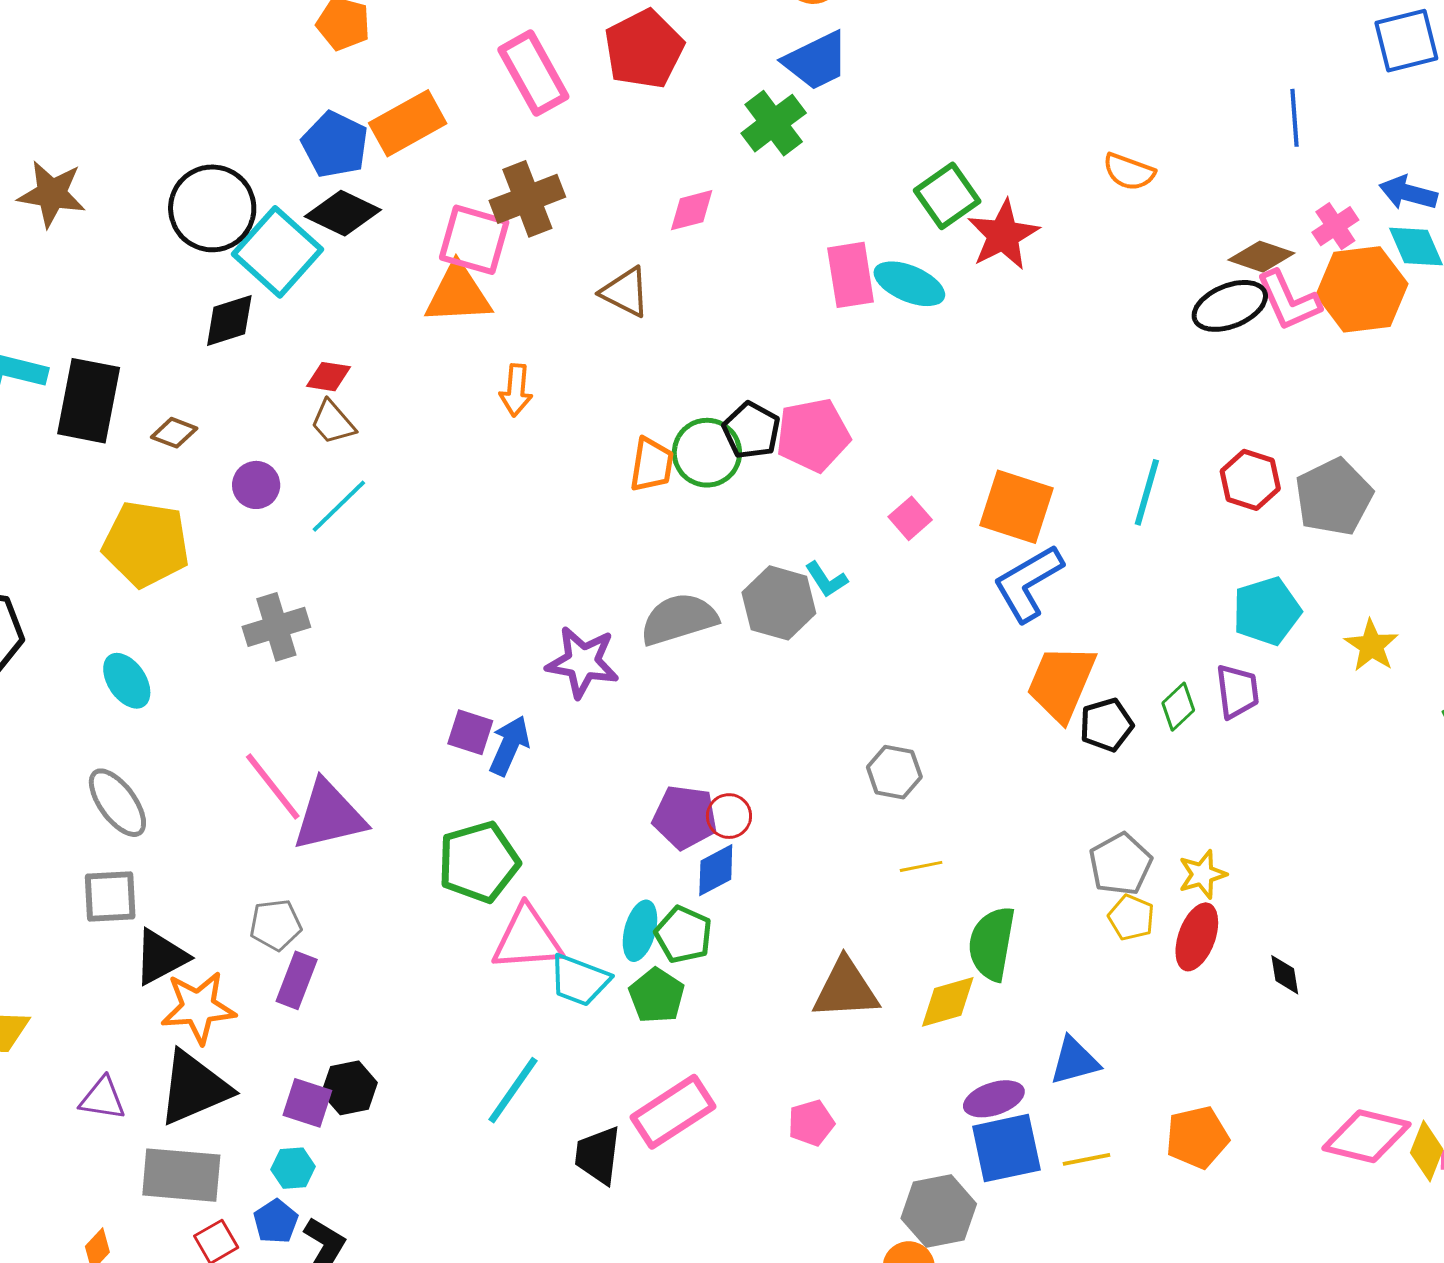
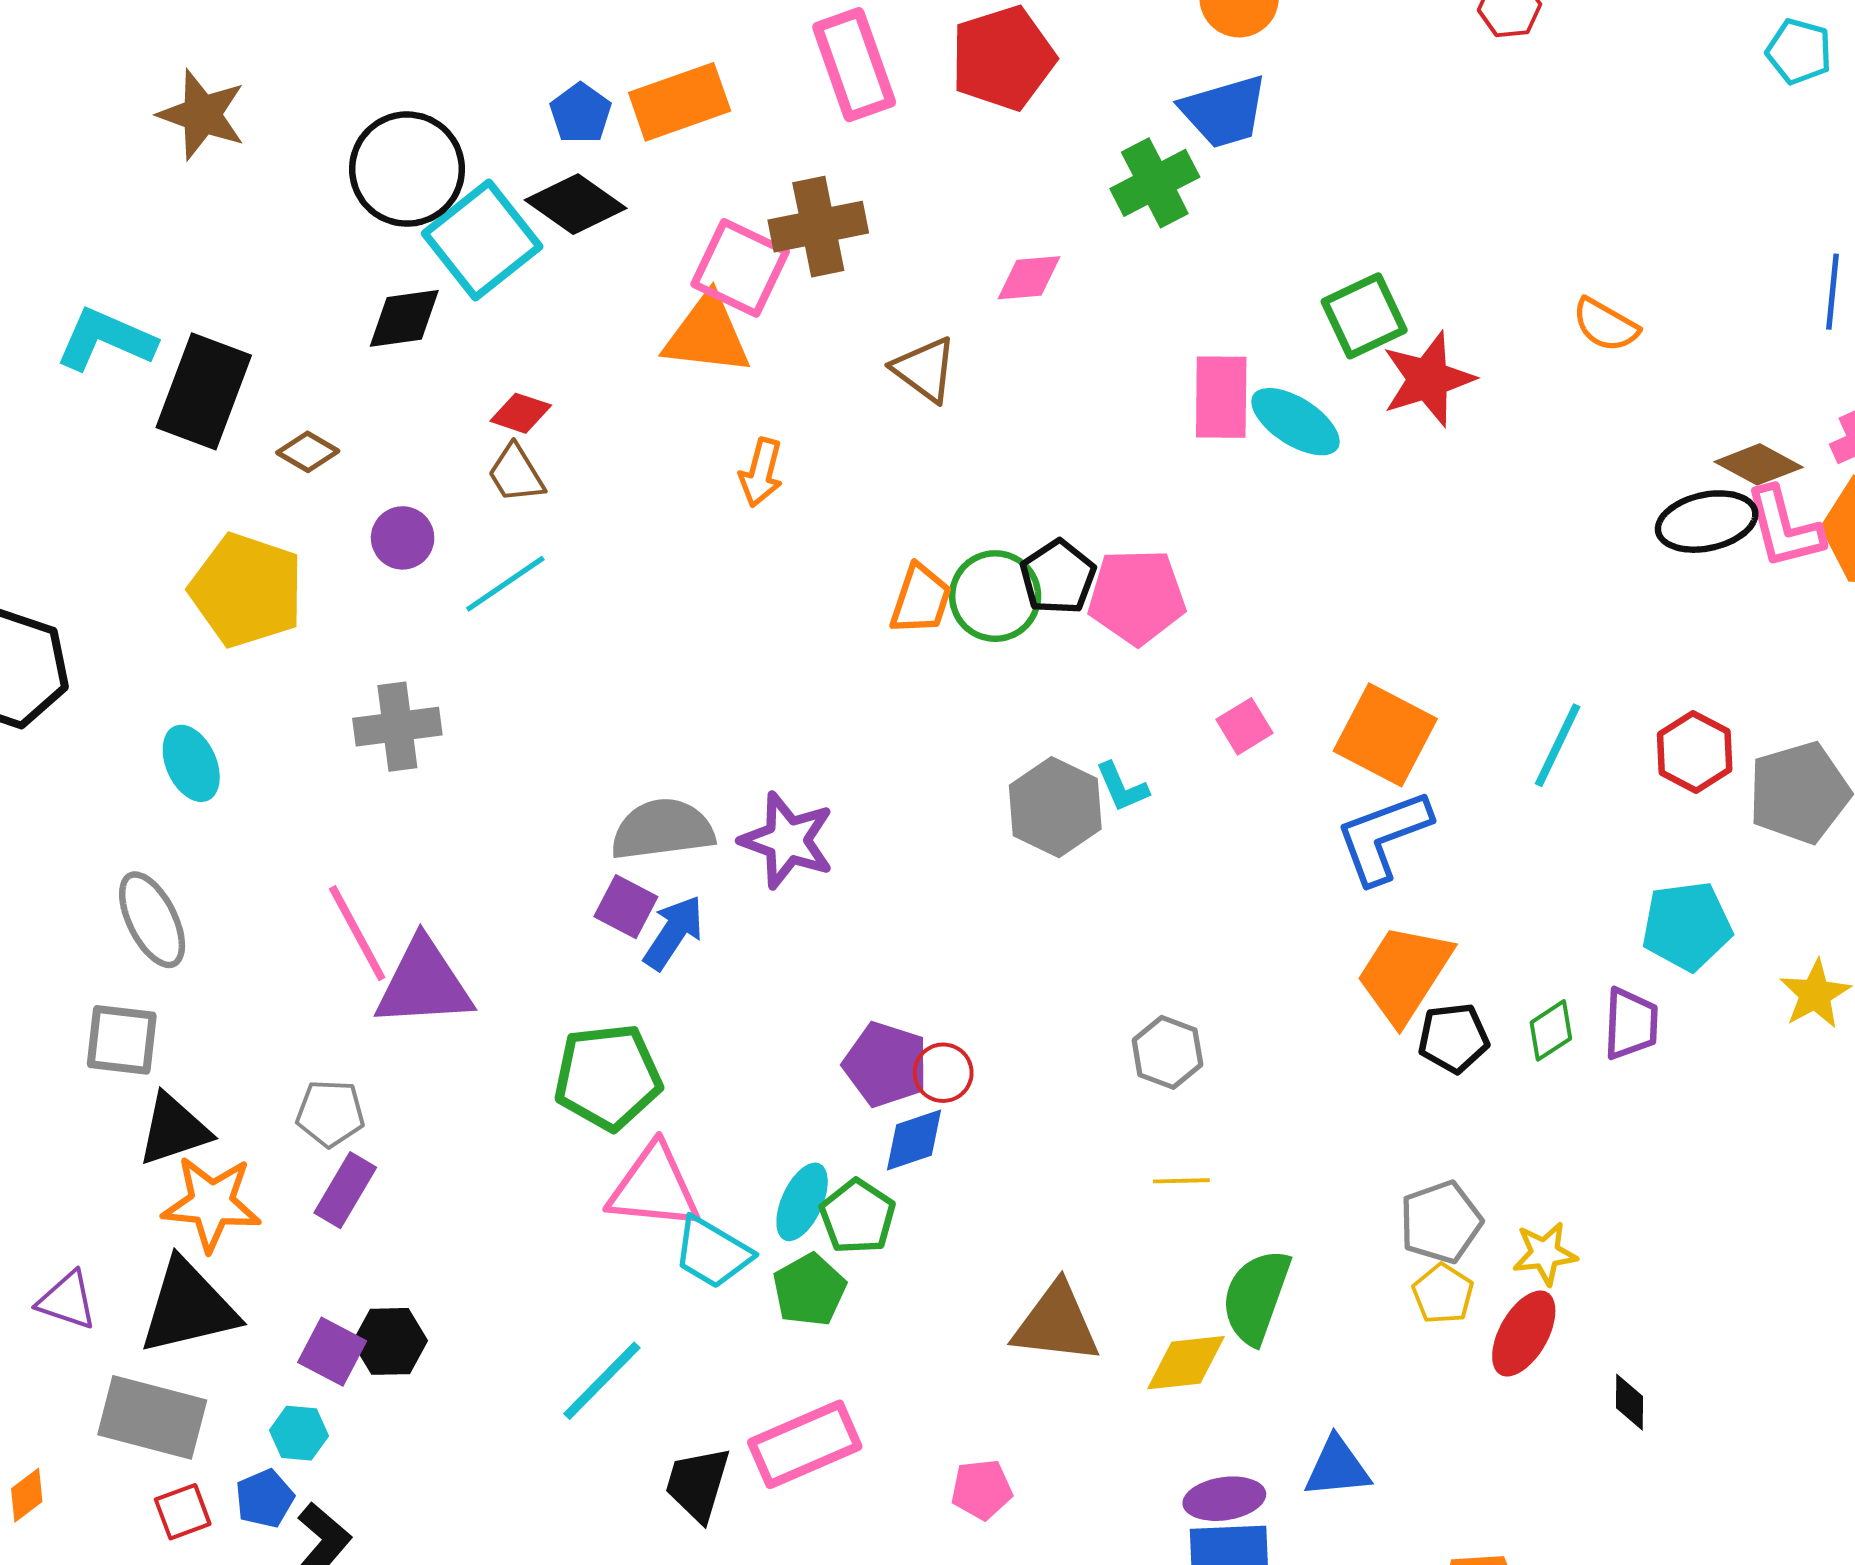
blue pentagon: (335, 144) -> (581, 113), size x0.7
gray semicircle: (679, 619) -> (663, 829), moved

